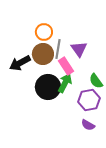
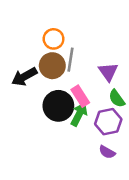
purple triangle: (79, 49) -> (108, 72), moved
pink rectangle: (66, 66) -> (80, 96), moved
green arrow: (65, 83) -> (79, 114), moved

